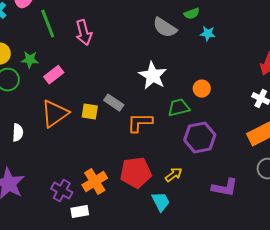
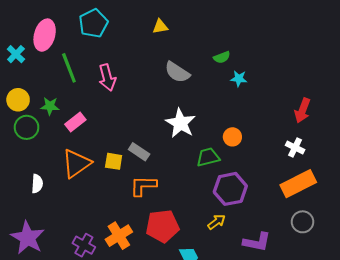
gray semicircle: (165, 28) -> (177, 72), moved
orange L-shape: (140, 123) -> (143, 186), moved
yellow arrow: (174, 175) -> (217, 222), moved

